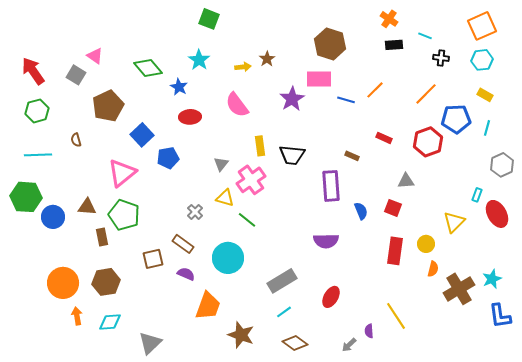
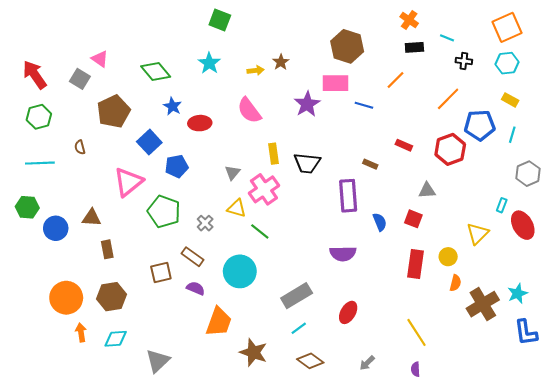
blue star: (179, 87) -> (172, 106), moved
orange line: (375, 90) -> (395, 80), moved
green hexagon: (26, 197) -> (27, 207), size x0.7
green pentagon: (124, 215) -> (164, 211), moved
purple semicircle: (369, 331) -> (415, 369), moved

